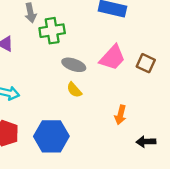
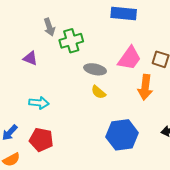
orange arrow: (120, 115) -> (145, 87), moved, size x1.4
blue hexagon: (51, 136) -> (122, 135), moved

